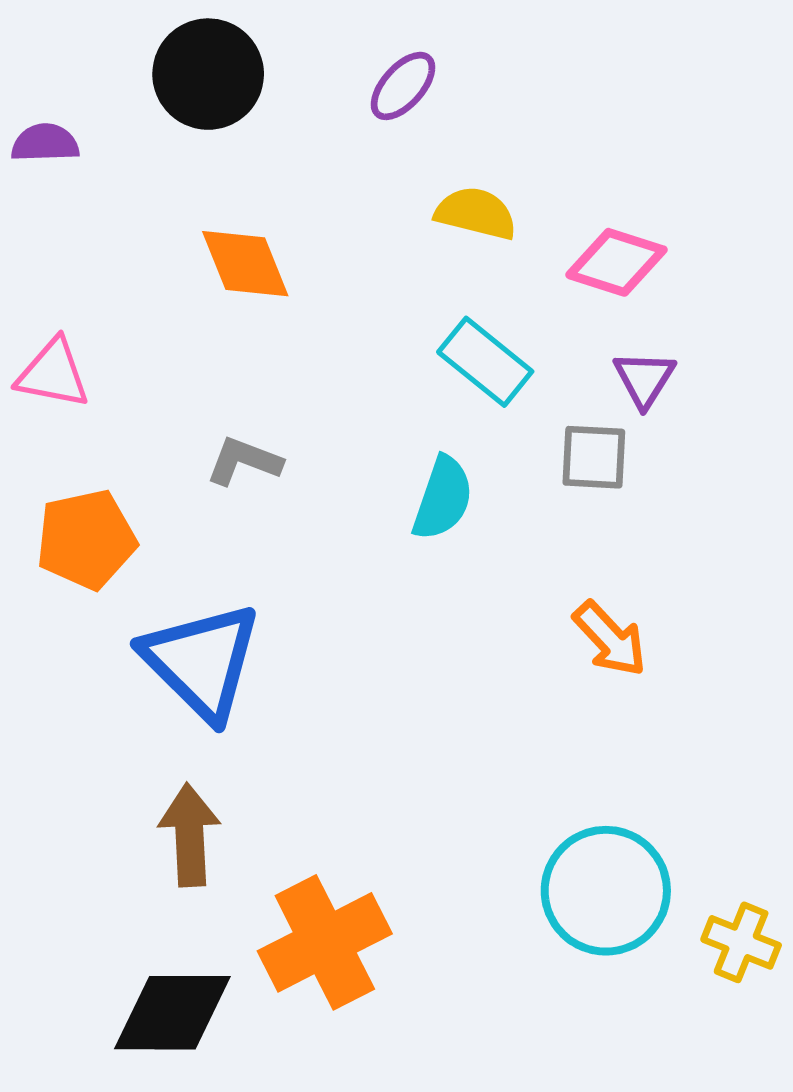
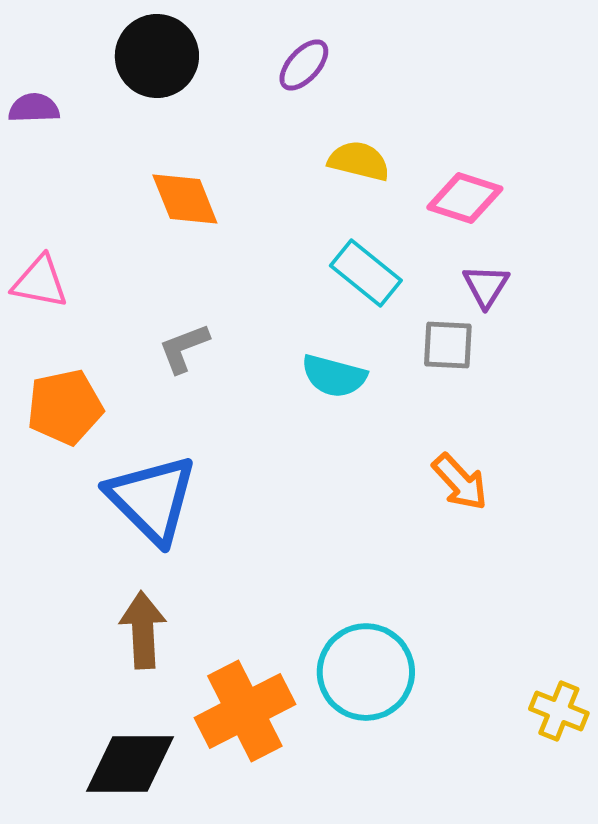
gray L-shape: (244, 461) -> (184, 348), turned -42
cyan semicircle: (443, 498) -> (334, 376), turned 86
cyan circle: (606, 891) -> (366, 672), moved

